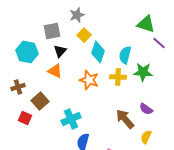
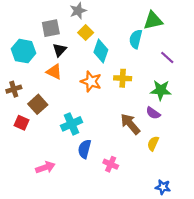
green triangle: (146, 24) -> (153, 21), turned -30
purple line: (159, 43) -> (167, 58), moved
cyan semicircle: (125, 55) -> (136, 39), moved
green star: (143, 72) -> (161, 90), moved

